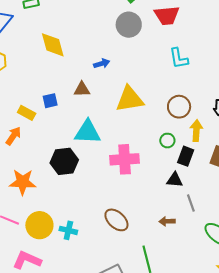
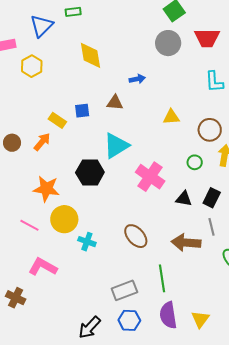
yellow triangle: (130, 99) -> (171, 117), moved, size x0.6
cyan triangle: (88, 132) -> (116, 146), turned -40
black rectangle: (186, 156) -> (212, 198), moved
pink cross: (125, 159) -> (150, 177), turned 32
black triangle: (175, 180) -> (184, 199), moved
brown arrow: (167, 221) -> (186, 243), size x1.8
yellow circle: (39, 225) -> (64, 219), moved

